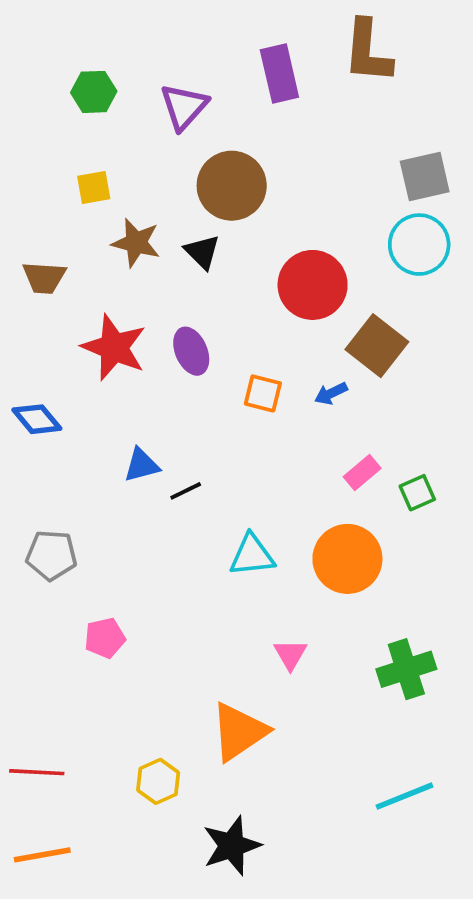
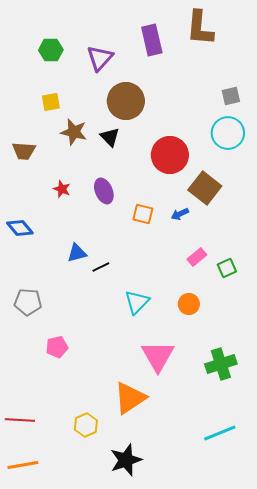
gray square: (425, 176) -> (231, 96), size x0.7
red star: (114, 347) -> (62, 189), size x0.5
cyan triangle: (252, 555) -> (137, 302), turned -40
orange circle: (347, 559) -> (189, 304), size x0.6
pink triangle: (290, 654) -> (158, 356), size x1.8

